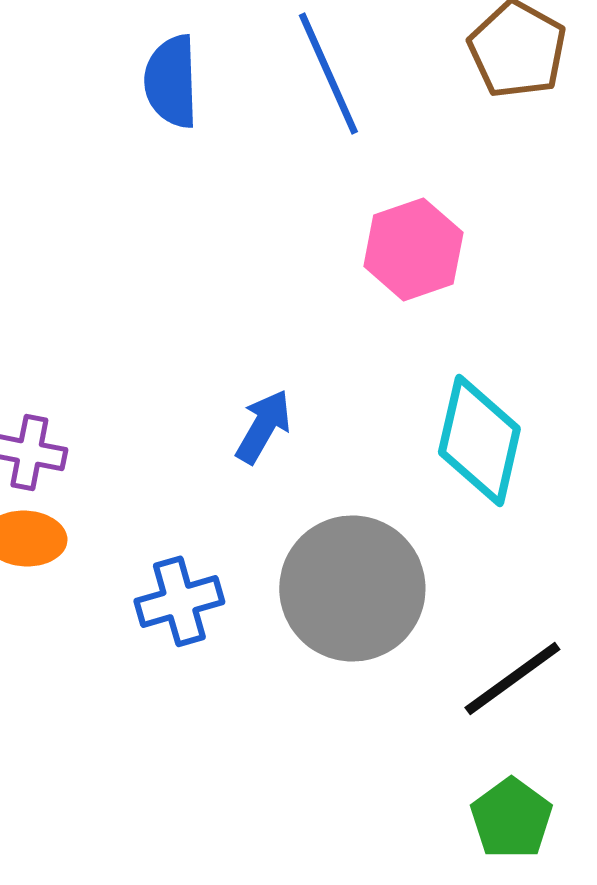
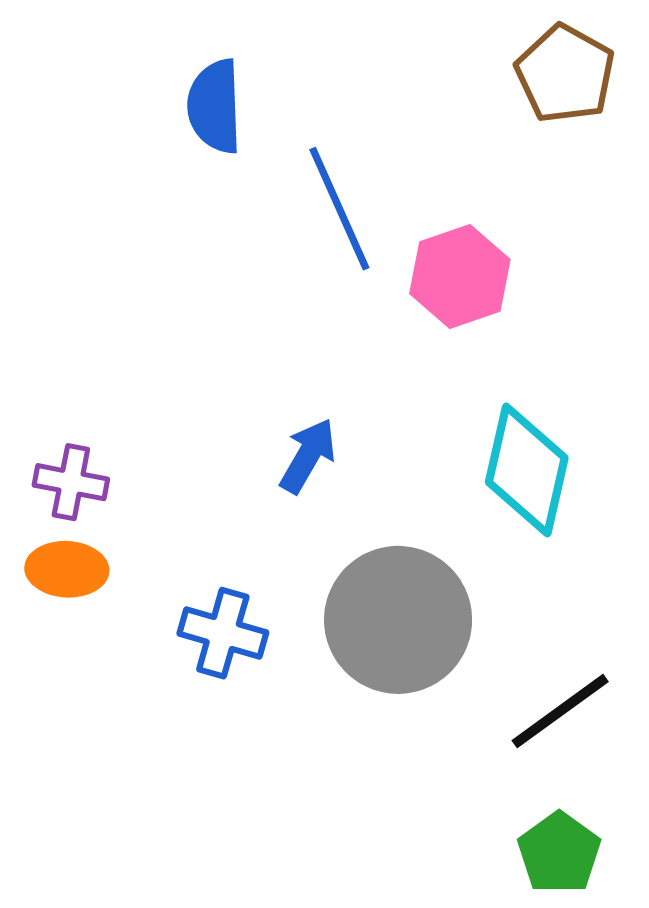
blue line: (328, 73) -> (339, 209), moved
blue cross: (179, 601) -> (223, 633), turned 32

